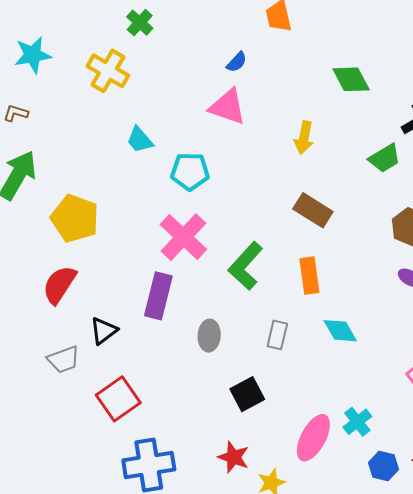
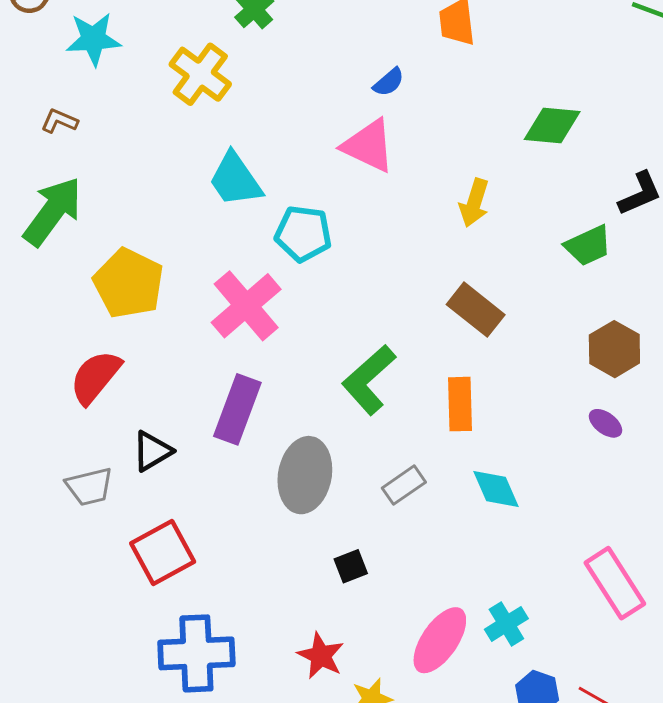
green diamond: (351, 79) -> (552, 126), turned -63
cyan trapezoid: (140, 140) -> (235, 180), size x1.4
pink cross: (183, 237) -> (246, 306), moved
gray rectangle: (277, 335) -> (404, 485), turned 36
gray ellipse: (209, 336) -> (305, 475), size x1.6
black square: (247, 394) -> (351, 566), size x0.7

